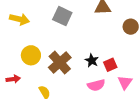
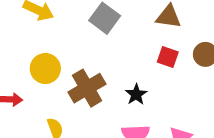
red square: (110, 65) -> (168, 57), moved, turned 32

